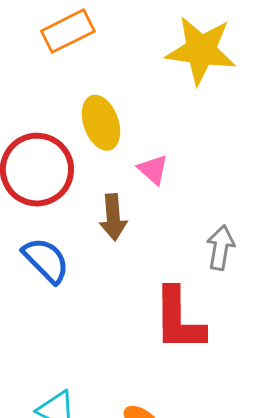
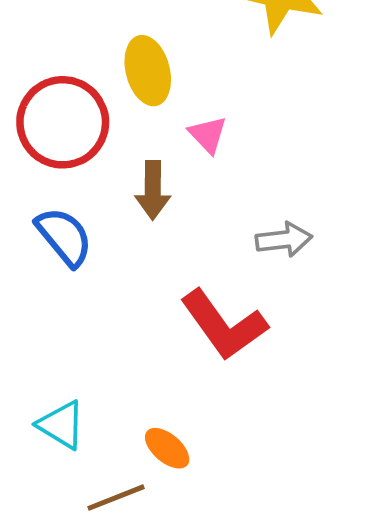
gray arrow: (221, 248) -> (284, 240), turned 69
red L-shape: (179, 320) -> (224, 325), turned -40

